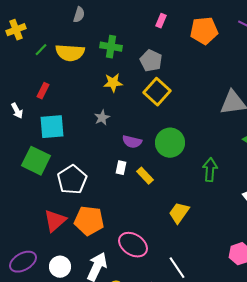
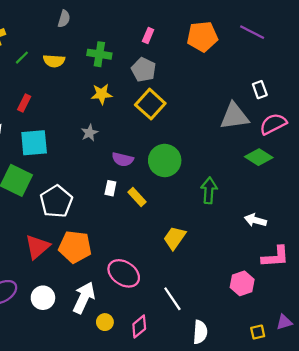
pink rectangle: (161, 21) -> (148, 35), moved
yellow semicircle: (70, 53) -> (54, 61), size x0.7

